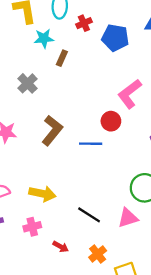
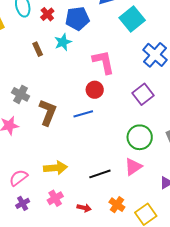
cyan star: (44, 38) -> (63, 42), moved
brown rectangle: (62, 58) -> (38, 49), turned -32
gray cross: (27, 83) -> (21, 94), moved
pink L-shape: (130, 94) -> (103, 62), turned 132
black line: (89, 215) -> (100, 174), turned -35

